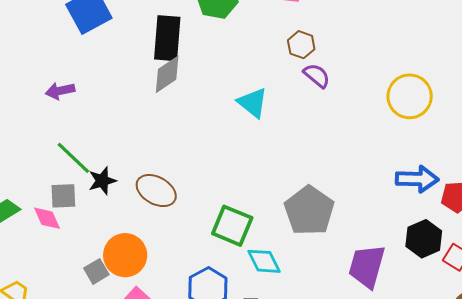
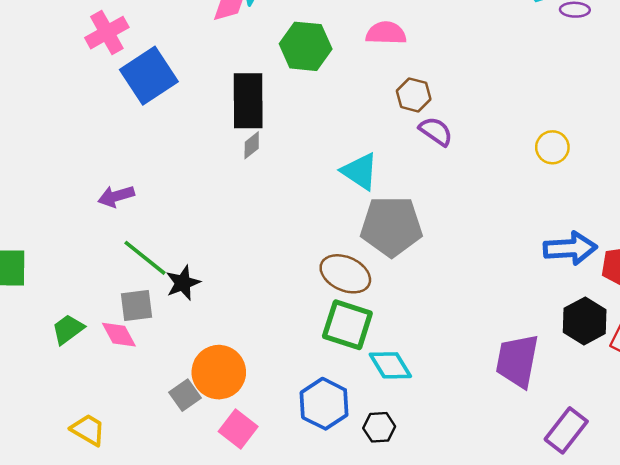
gray diamond: (167, 74) -> (252, 145), size x0.6
purple arrow: (60, 91) -> (116, 196), moved
yellow circle: (410, 96) -> (552, 147), size x0.6
brown ellipse: (156, 191) -> (345, 274), moved
gray pentagon: (309, 211) -> (391, 226), moved, turned -30

